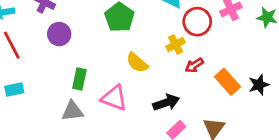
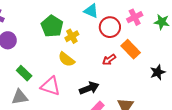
yellow cross: (176, 45) -> (72, 36), moved
green rectangle: (79, 79) -> (24, 73), turned -56
orange rectangle: (227, 82) -> (131, 49), moved

